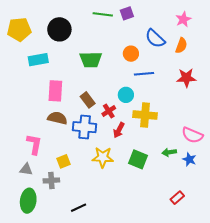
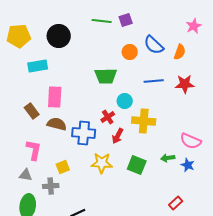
pink star: (183, 19) -> (194, 26), moved
orange circle: (131, 54) -> (130, 52), moved
green trapezoid: (91, 60) -> (106, 76), moved
blue line: (144, 74) -> (154, 81), moved
brown rectangle: (88, 100) -> (32, 111), moved

